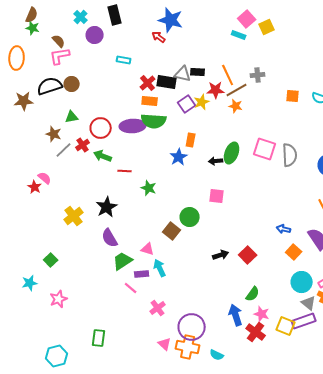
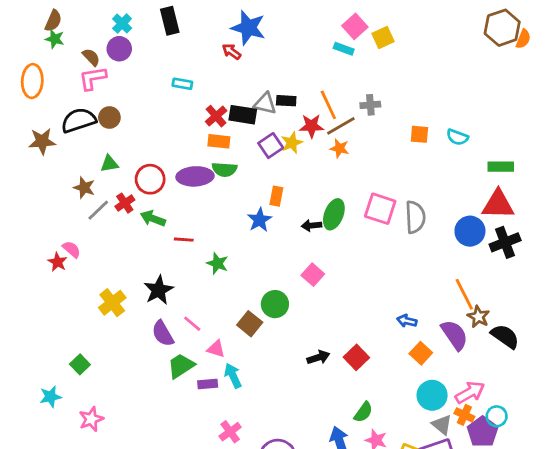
purple circle: (95, 35) -> (119, 49), moved
green semicircle: (154, 121) -> (224, 169), size x0.7
pink square: (217, 196) -> (313, 275), turned 35
pink line: (131, 288) -> (192, 324), moved

